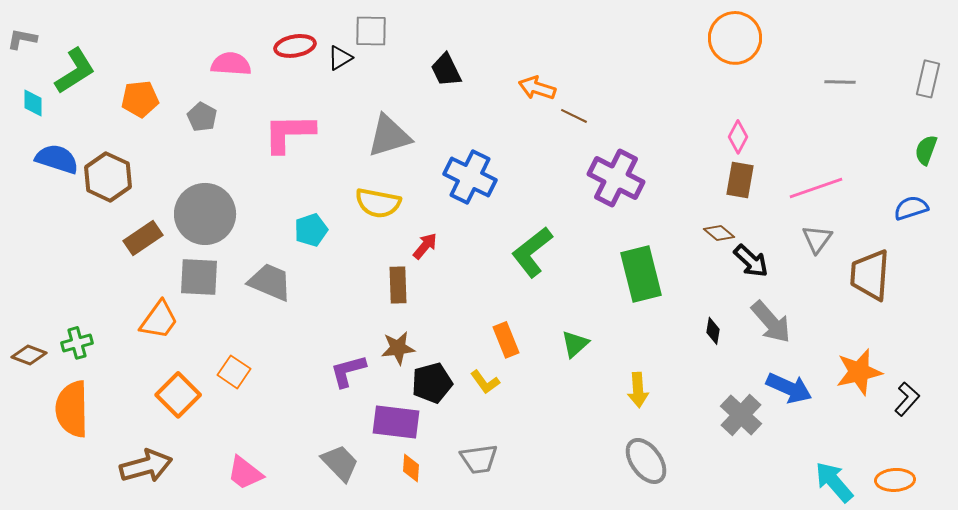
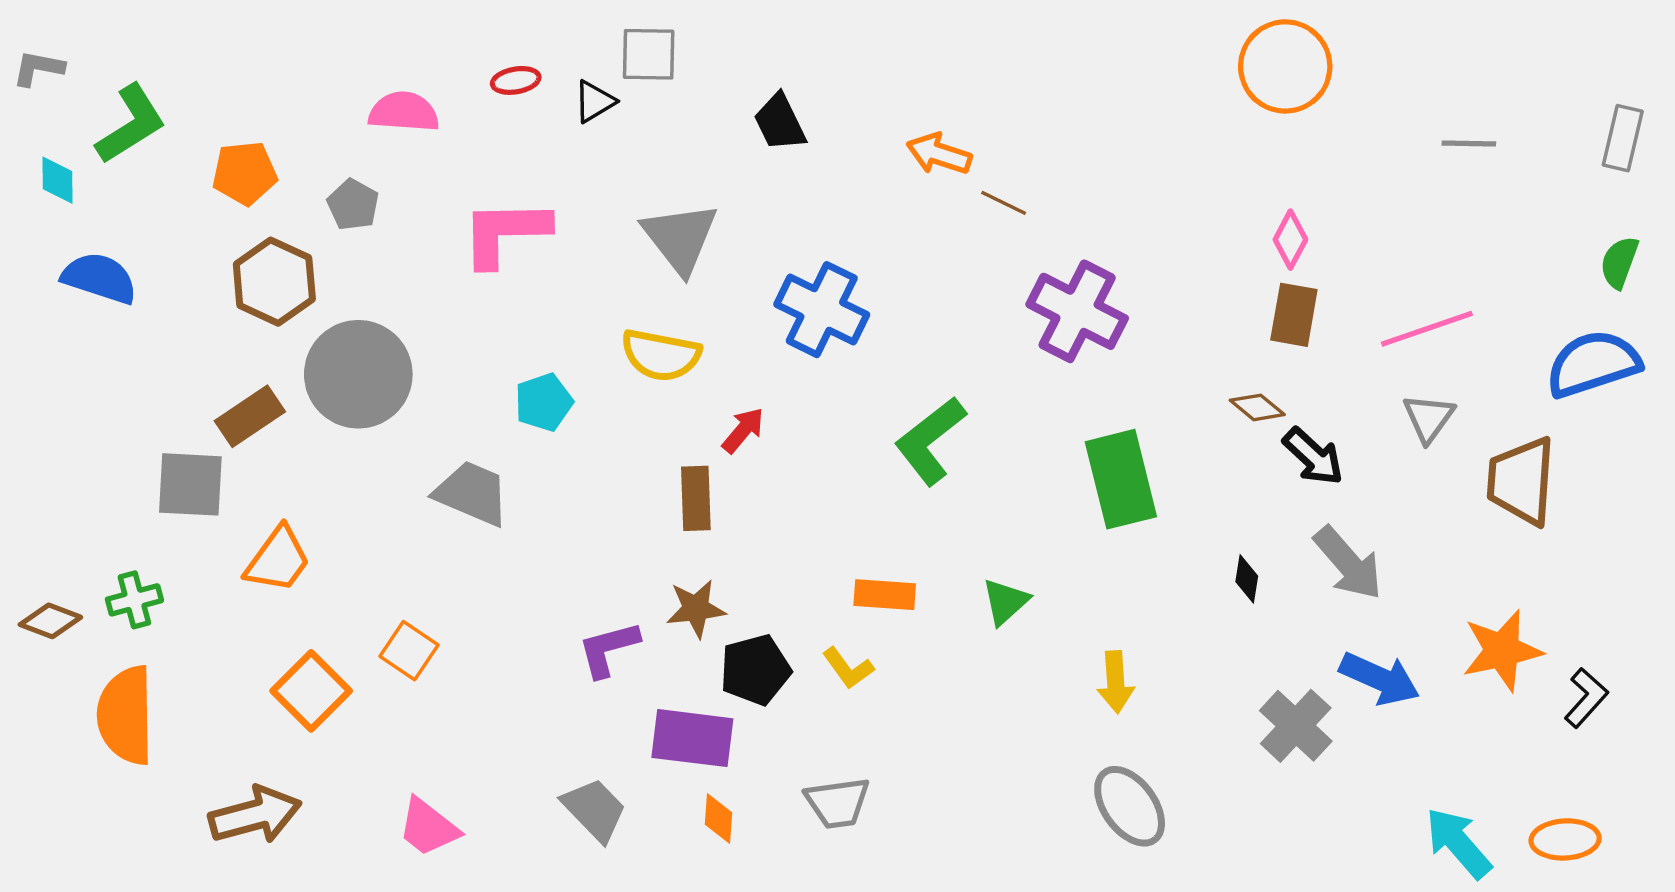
red ellipse: (295, 46) -> (516, 80), size x0.7
gray triangle: (389, 136) -> (680, 238), turned -51
brown hexagon: (108, 177) -> (274, 282), moved
blue semicircle: (911, 208) -> (1593, 364), size x1.6
gray square: (199, 277) -> (190, 484), moved
orange rectangle: (506, 340) -> (885, 595), turned -64

